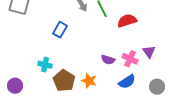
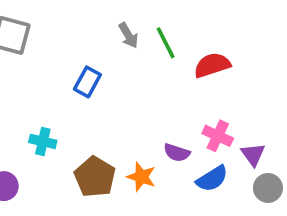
purple triangle: (149, 52) -> (253, 154), moved
purple semicircle: (108, 60) -> (177, 153), moved
cyan cross: (45, 65) -> (43, 141), moved

